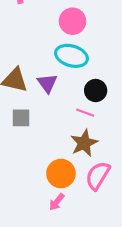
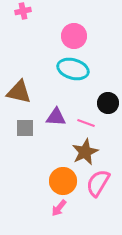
purple triangle: (47, 83) -> (56, 117), moved, turned -50
black circle: (96, 91) -> (108, 103), moved

